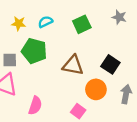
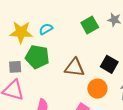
yellow star: (19, 23) -> (21, 32), size x1.6
green square: (82, 24) -> (90, 25), moved

